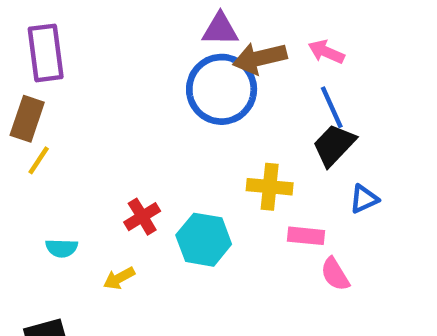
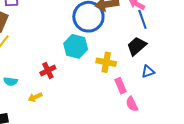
blue line: (332, 107) -> (142, 19), moved
pink rectangle: (306, 236) -> (120, 86), turned 56
cyan hexagon: (204, 240) -> (76, 46), moved

